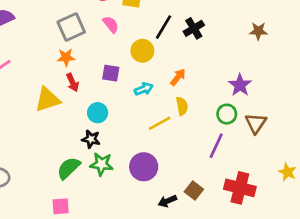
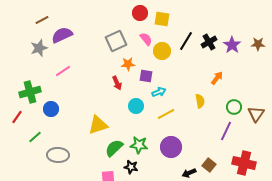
yellow circle: (142, 51) -> (162, 51), moved
orange star: (66, 57) -> (128, 64), moved
orange arrow: (178, 77) -> (217, 78), moved
purple star: (240, 85) -> (232, 45), moved
cyan arrow: (144, 89) -> (159, 92), moved
yellow triangle: (47, 100) -> (98, 125), moved
yellow line: (160, 123) -> (166, 114), moved
black star: (91, 139) -> (131, 167), moved

